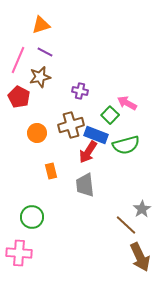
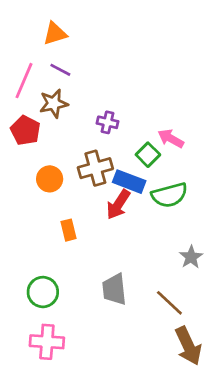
gray trapezoid: (85, 185) -> (114, 289), moved
gray star: (142, 209) -> (191, 257), moved
pink cross: (19, 253) -> (47, 342), moved

